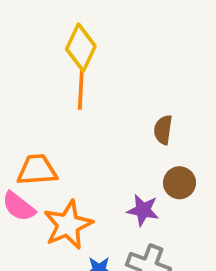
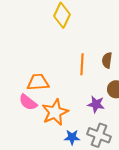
orange line: (81, 90) -> (82, 64), moved

